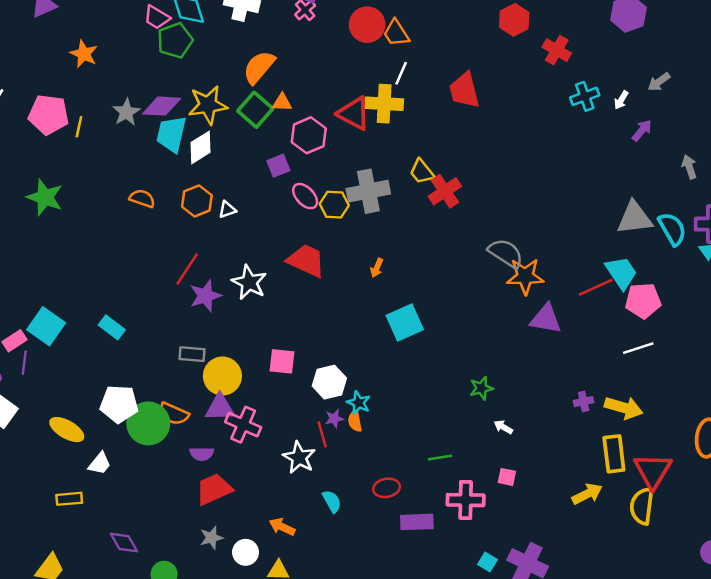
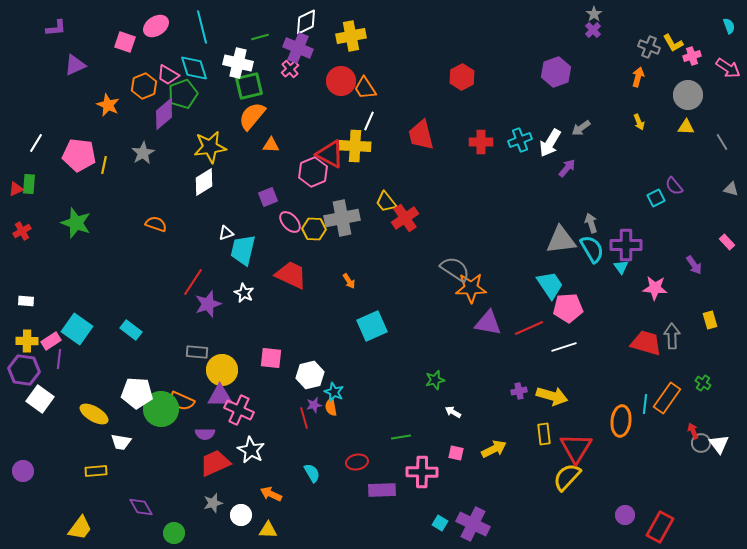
red cross: (557, 50) -> (481, 142), moved, turned -30
white arrow: (621, 100) -> (550, 143), size x1.8
purple diamond: (162, 106) -> (164, 114), moved, turned -44
green square: (255, 110) -> (249, 86), moved, turned 36
cyan trapezoid: (171, 134) -> (243, 250), moved
pink hexagon: (309, 135) -> (313, 172), moved
gray arrow: (689, 167) -> (591, 223), moved
orange hexagon: (197, 201) -> (144, 86), moved
orange arrow: (377, 268) -> (349, 281), turned -56
white star: (249, 282) -> (244, 293), size x0.7
red line: (596, 287) -> (529, 328), moved
yellow rectangle: (614, 454) -> (544, 434), size x0.7
white star: (299, 457) -> (251, 450), moved
white trapezoid: (100, 464) -> (121, 442), turned 60
yellow arrow: (587, 494) -> (494, 449), moved
yellow semicircle: (642, 506) -> (567, 477), turned 36

